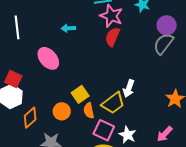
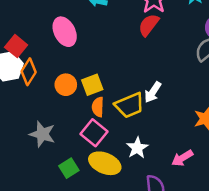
orange circle: (62, 111) -> (66, 85), moved
orange diamond: (30, 118) -> (29, 72), moved, turned -30
pink square: (104, 130) -> (94, 133), moved

